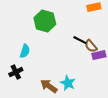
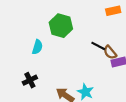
cyan semicircle: (25, 51) -> (37, 47), moved

